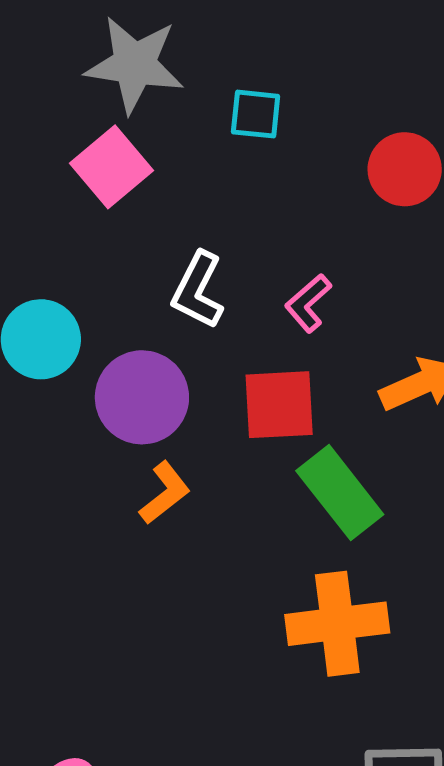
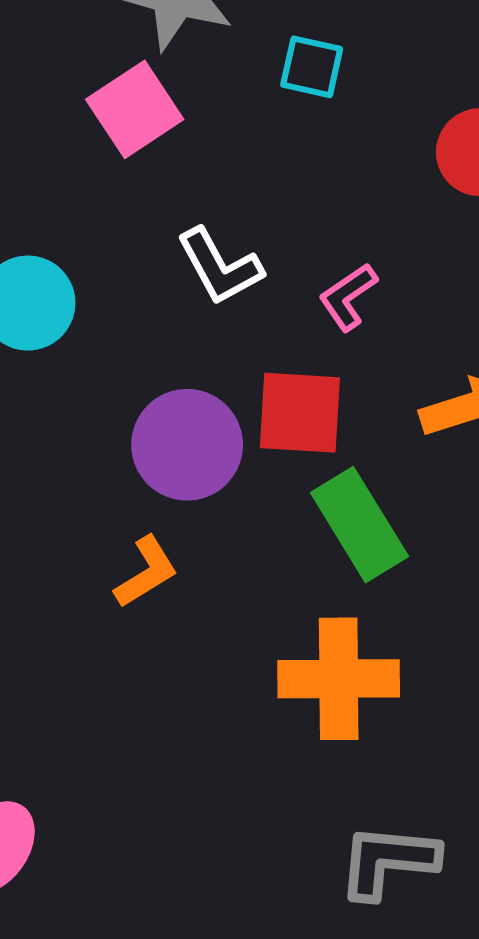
white L-shape: (198, 290) -> (220, 267), turned -62
purple circle: (142, 397) -> (187, 445), moved
orange L-shape: (165, 493) -> (146, 572), moved

